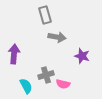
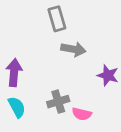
cyan semicircle: (26, 86) -> (17, 107), moved

